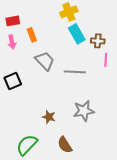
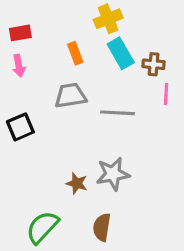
orange rectangle: (32, 35) -> (75, 53), moved
gray trapezoid: (45, 61) -> (71, 96), turned -55
gray star: (84, 111) -> (113, 174), moved
brown semicircle: (65, 145) -> (102, 227), turned 42

